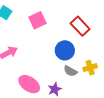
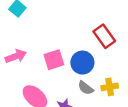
pink square: (38, 20) -> (54, 60), moved

